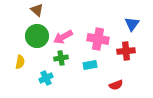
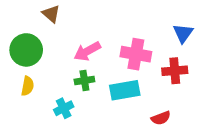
green circle: (37, 36) -> (26, 50), moved
cyan rectangle: (90, 65) -> (125, 90), size x1.5

